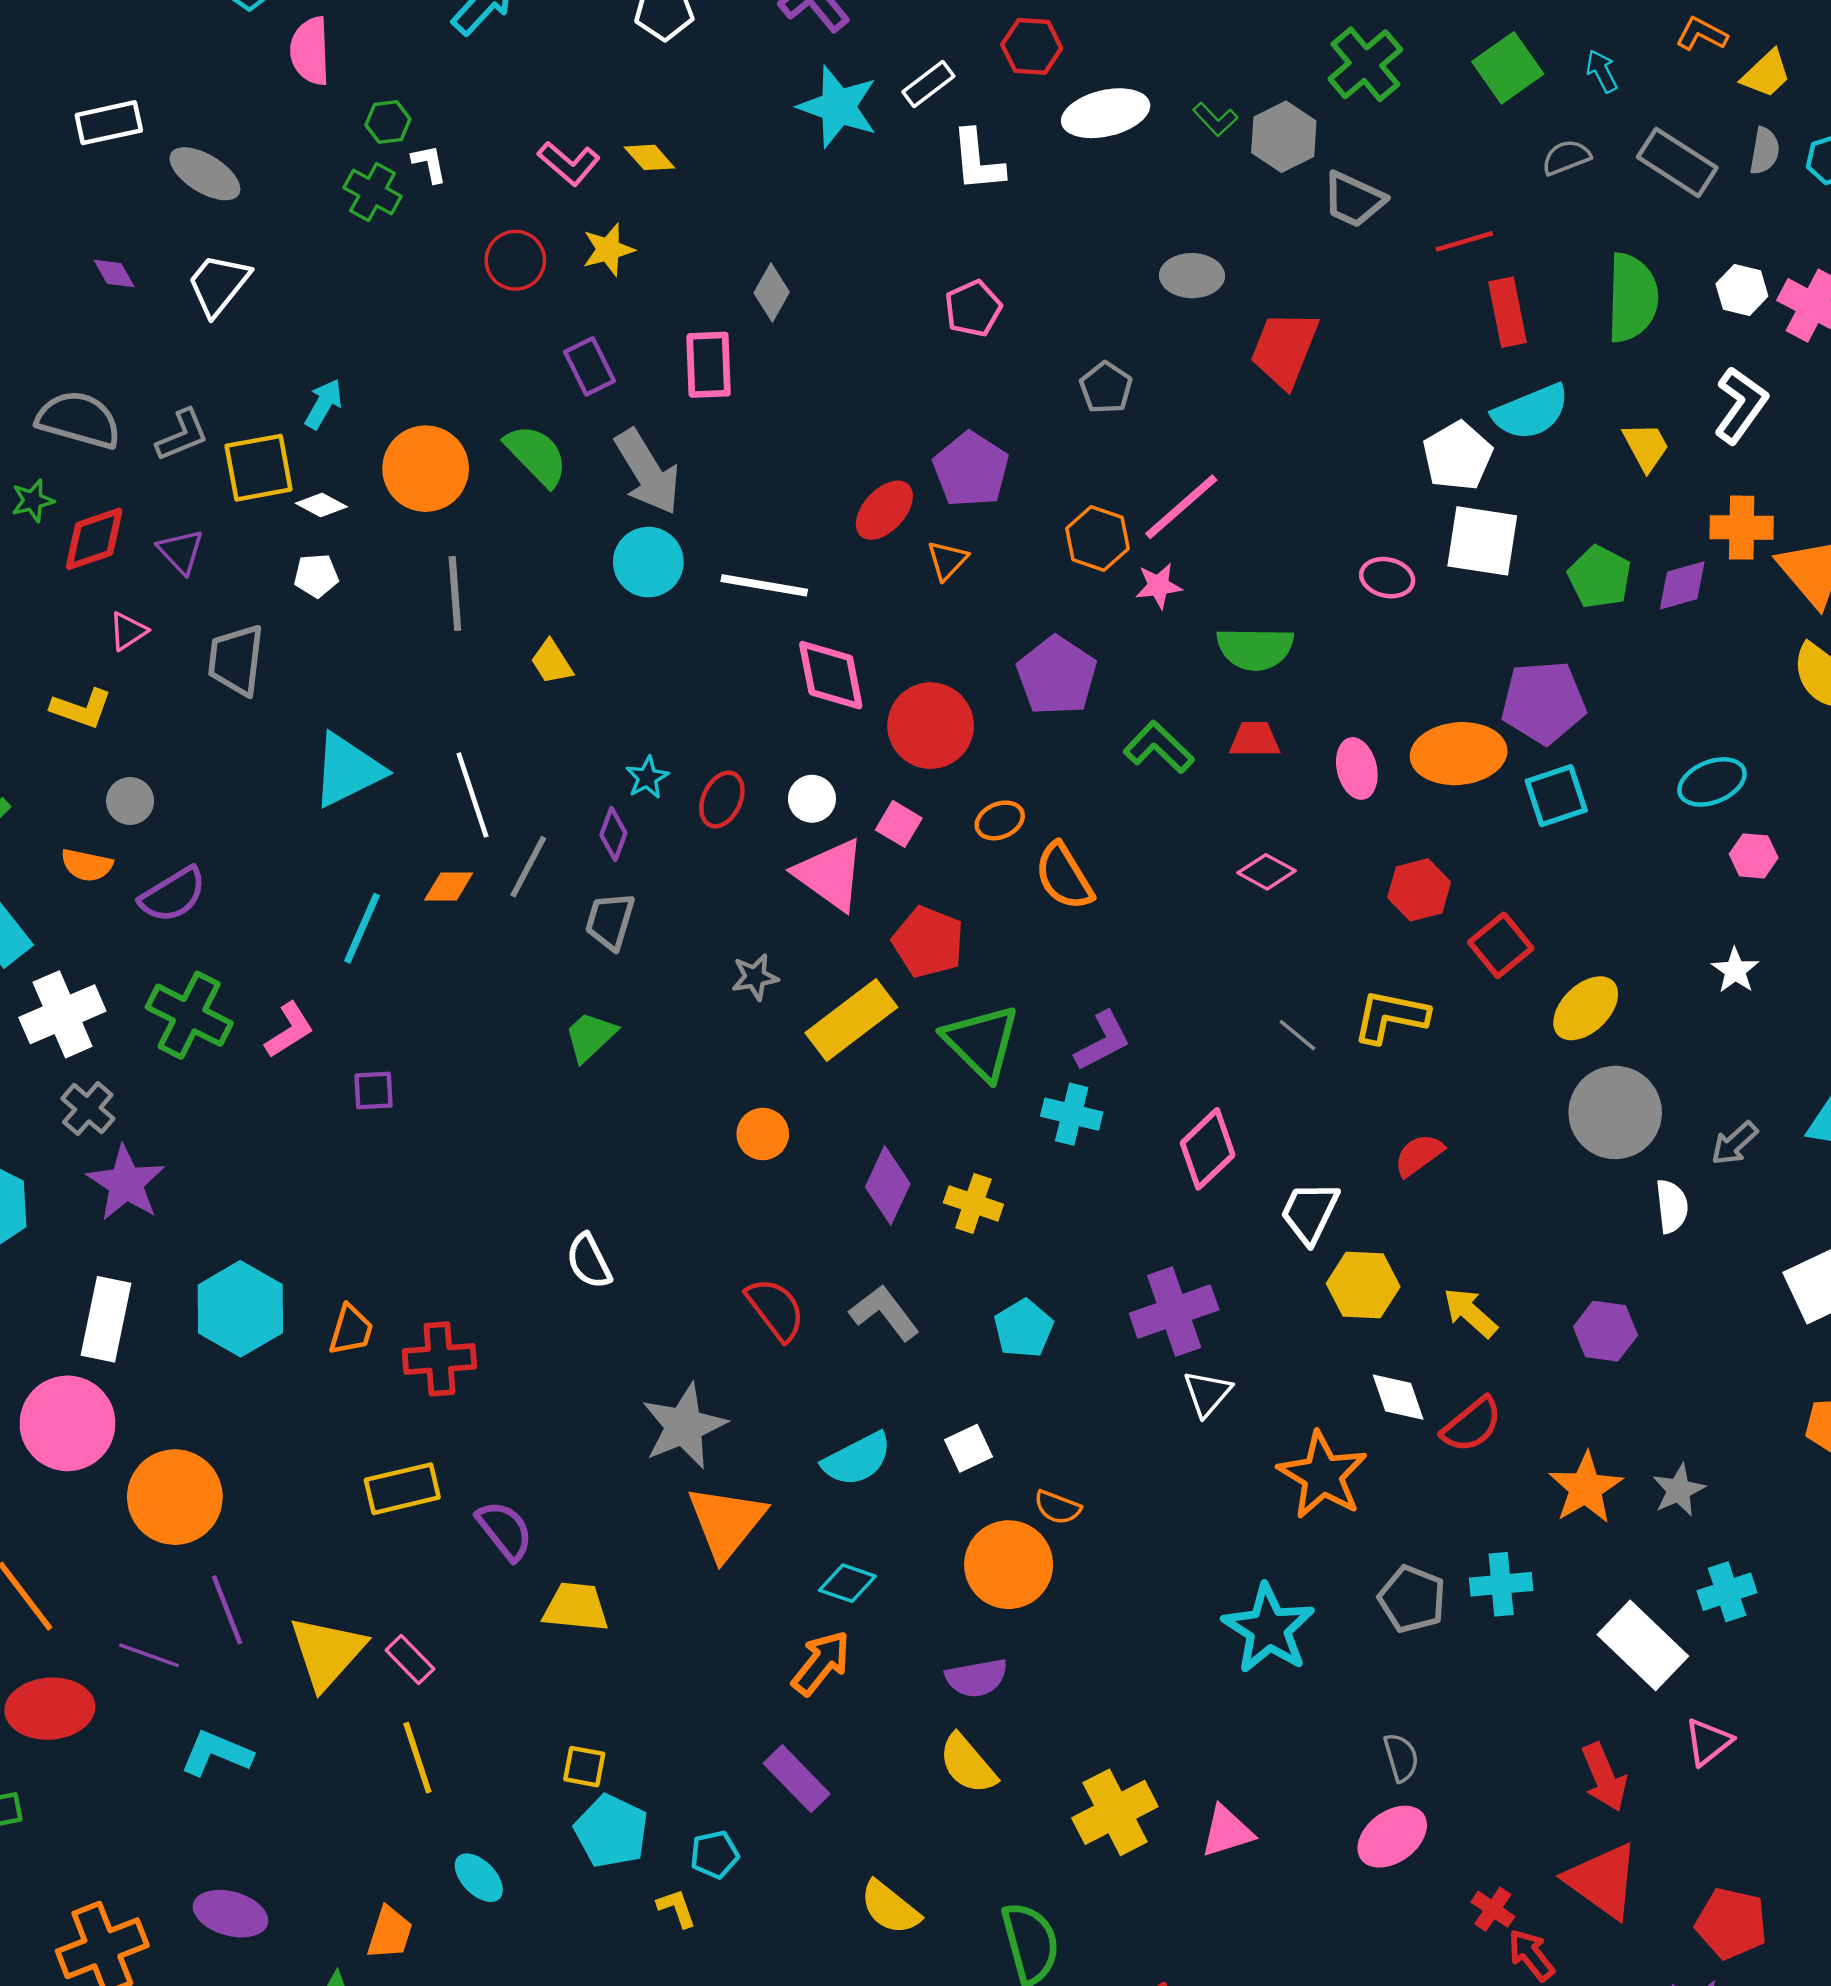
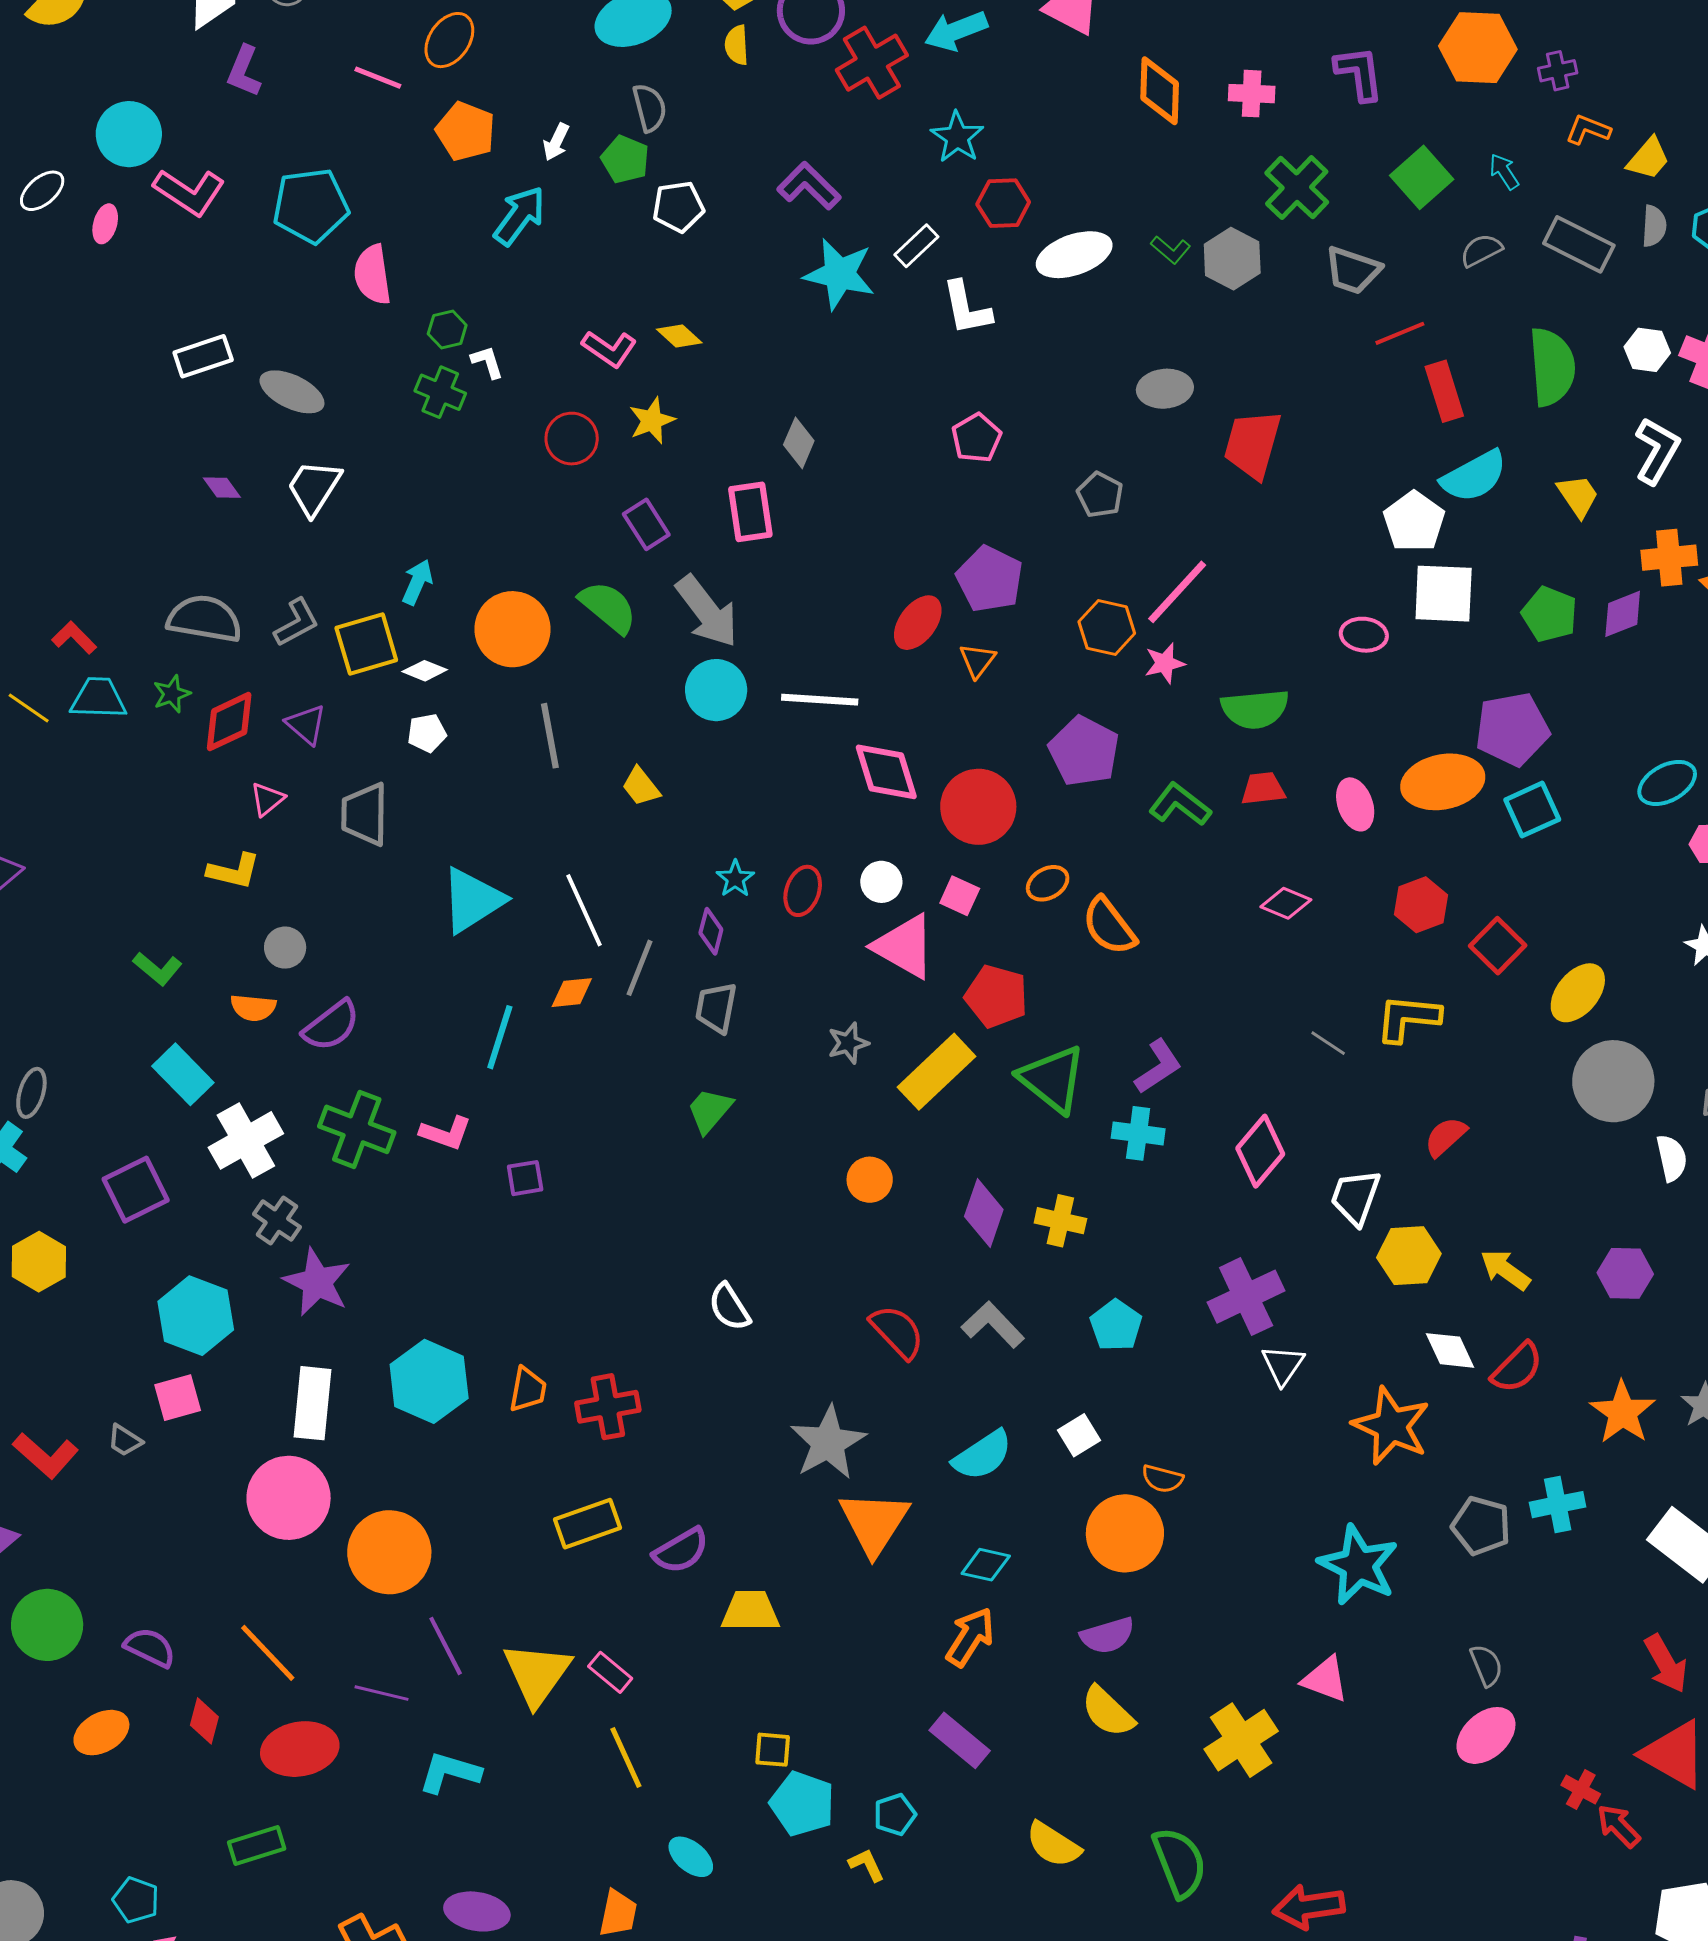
gray trapezoid: (1354, 199) -> (1353, 270), moved
pink L-shape: (289, 1030) -> (446, 1133), turned 58
purple semicircle: (505, 1530) -> (681, 1551), turned 104
pink triangle: (1227, 1831) -> (1325, 1679), moved, turned 44

